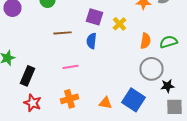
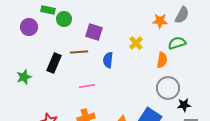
purple square: (94, 17) -> (94, 32), moved
green semicircle: (168, 42) -> (177, 43), moved
black rectangle: (28, 76) -> (54, 63), moved

